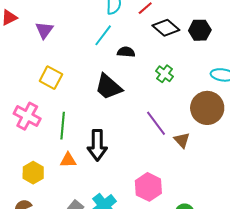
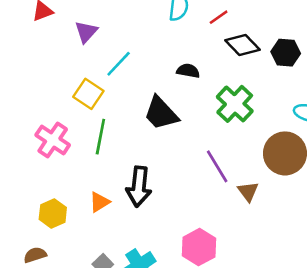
cyan line: (103, 35) -> (119, 64), moved
green cross: (165, 74) -> (235, 104), size x1.6
green line: (63, 126) -> (100, 137), moved
orange triangle: (68, 160) -> (99, 202), turned -36

